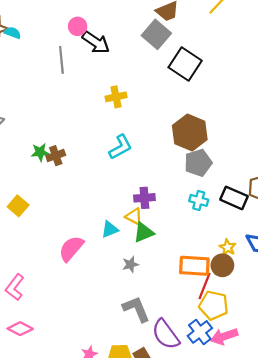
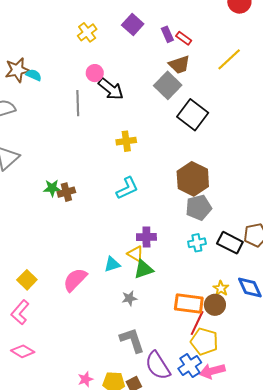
cyan cross: (199, 200) -> (197, 243), turned -30
yellow square: (18, 206) -> (27, 280), moved

